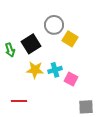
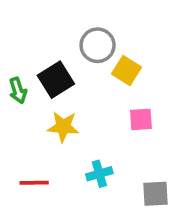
cyan cross: (55, 70) -> (99, 174), moved
pink square: (71, 79) -> (141, 119), moved, turned -32

